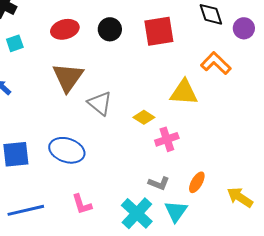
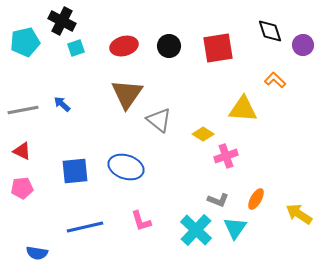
cyan square: (15, 43) -> (76, 48), moved
orange L-shape: (216, 63) -> (275, 80), size x0.7

